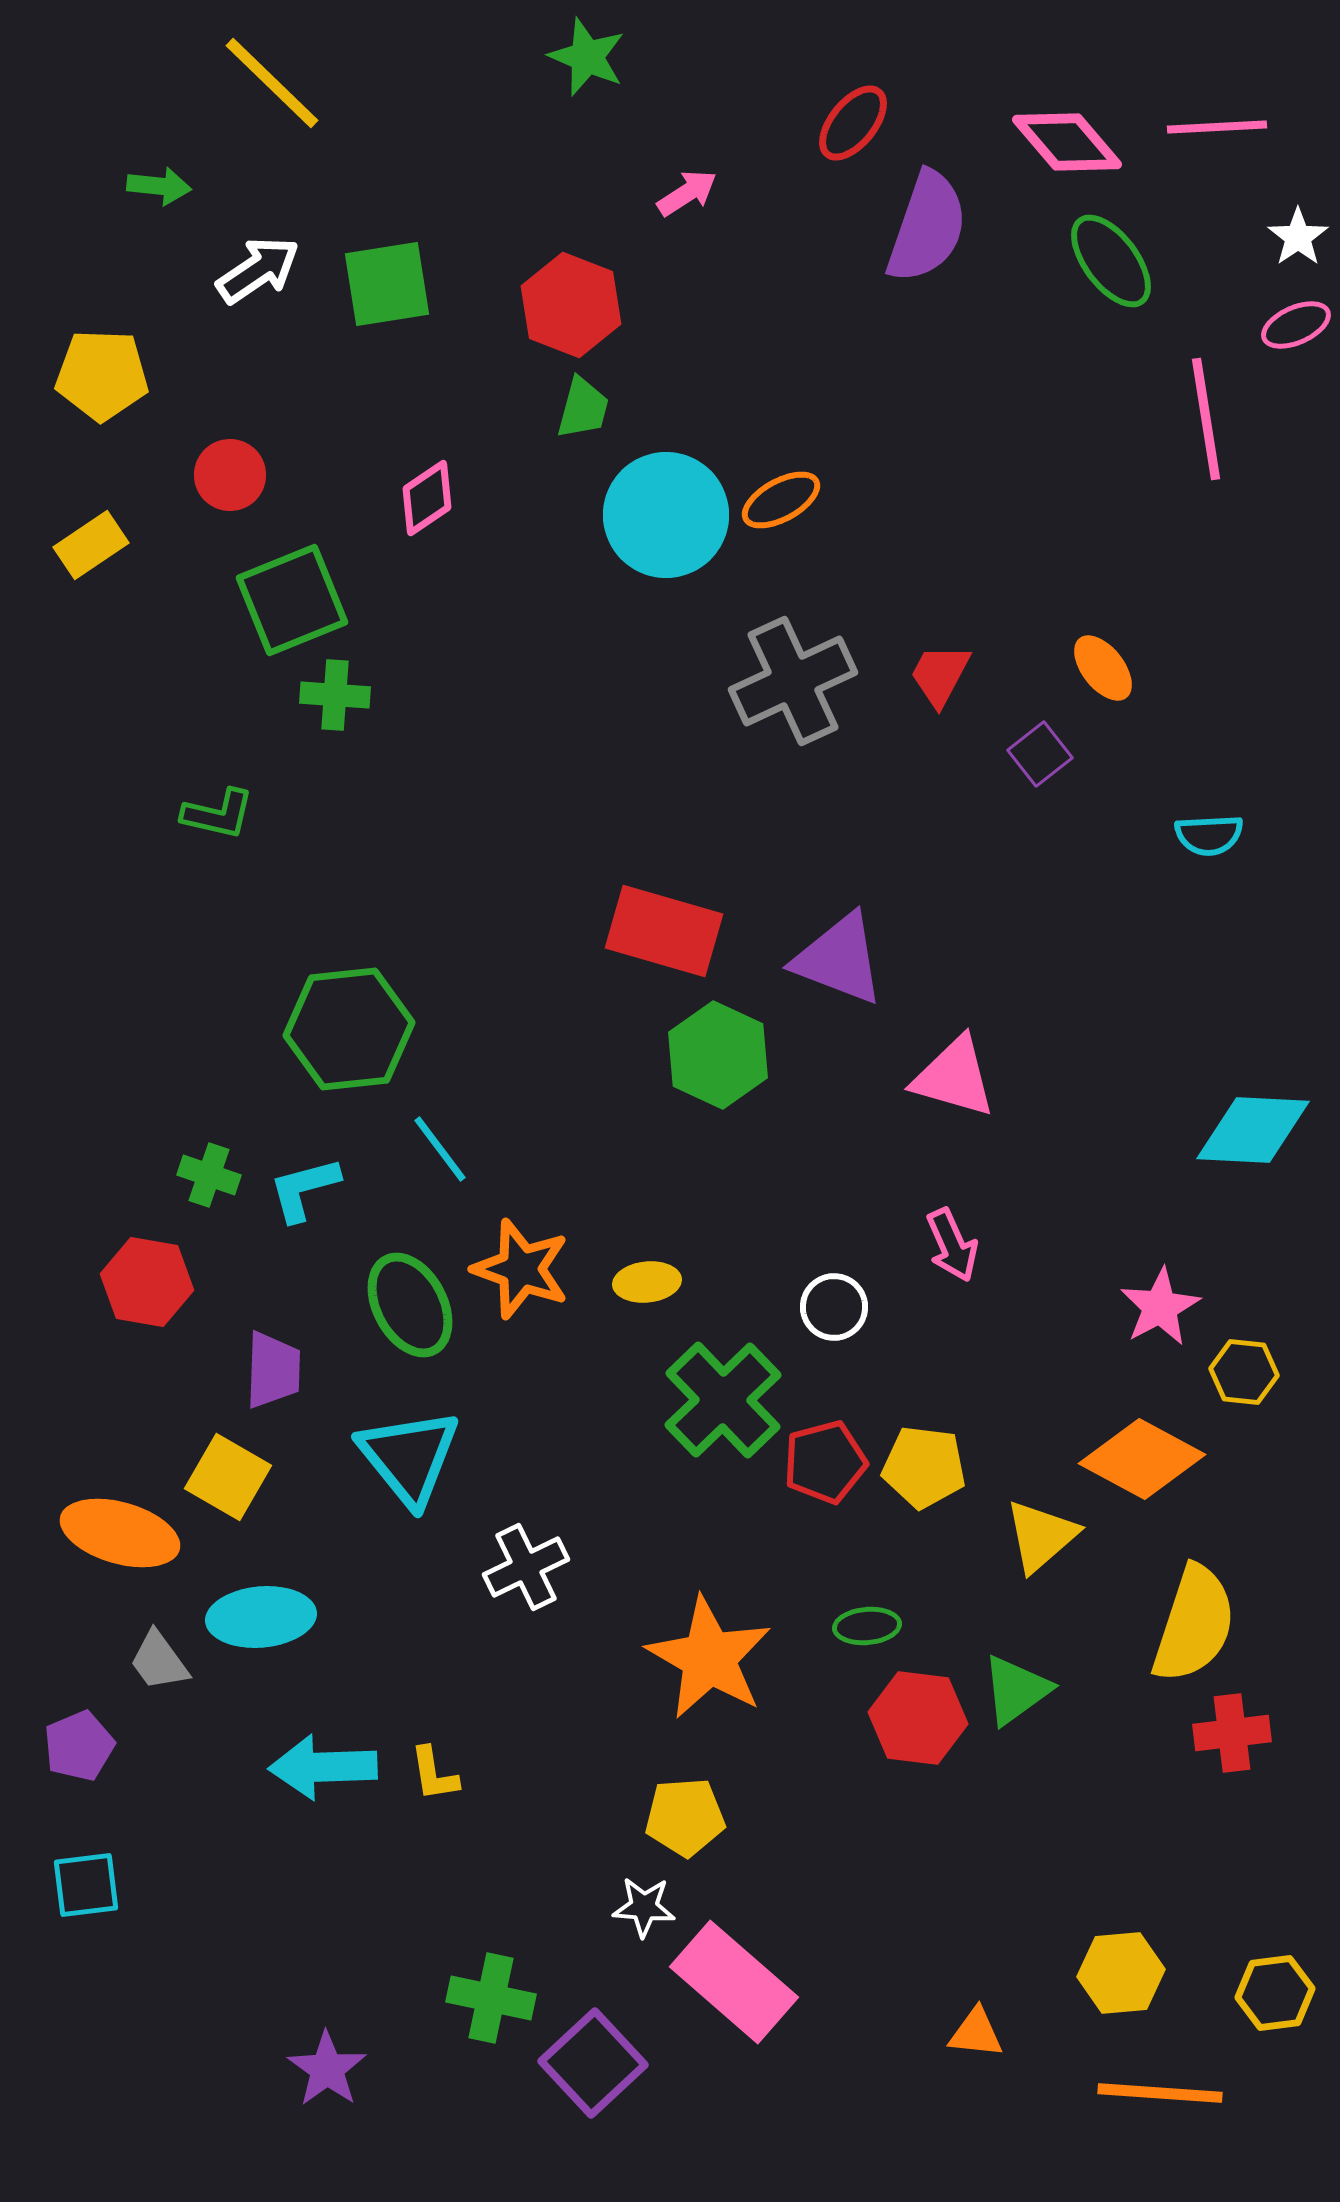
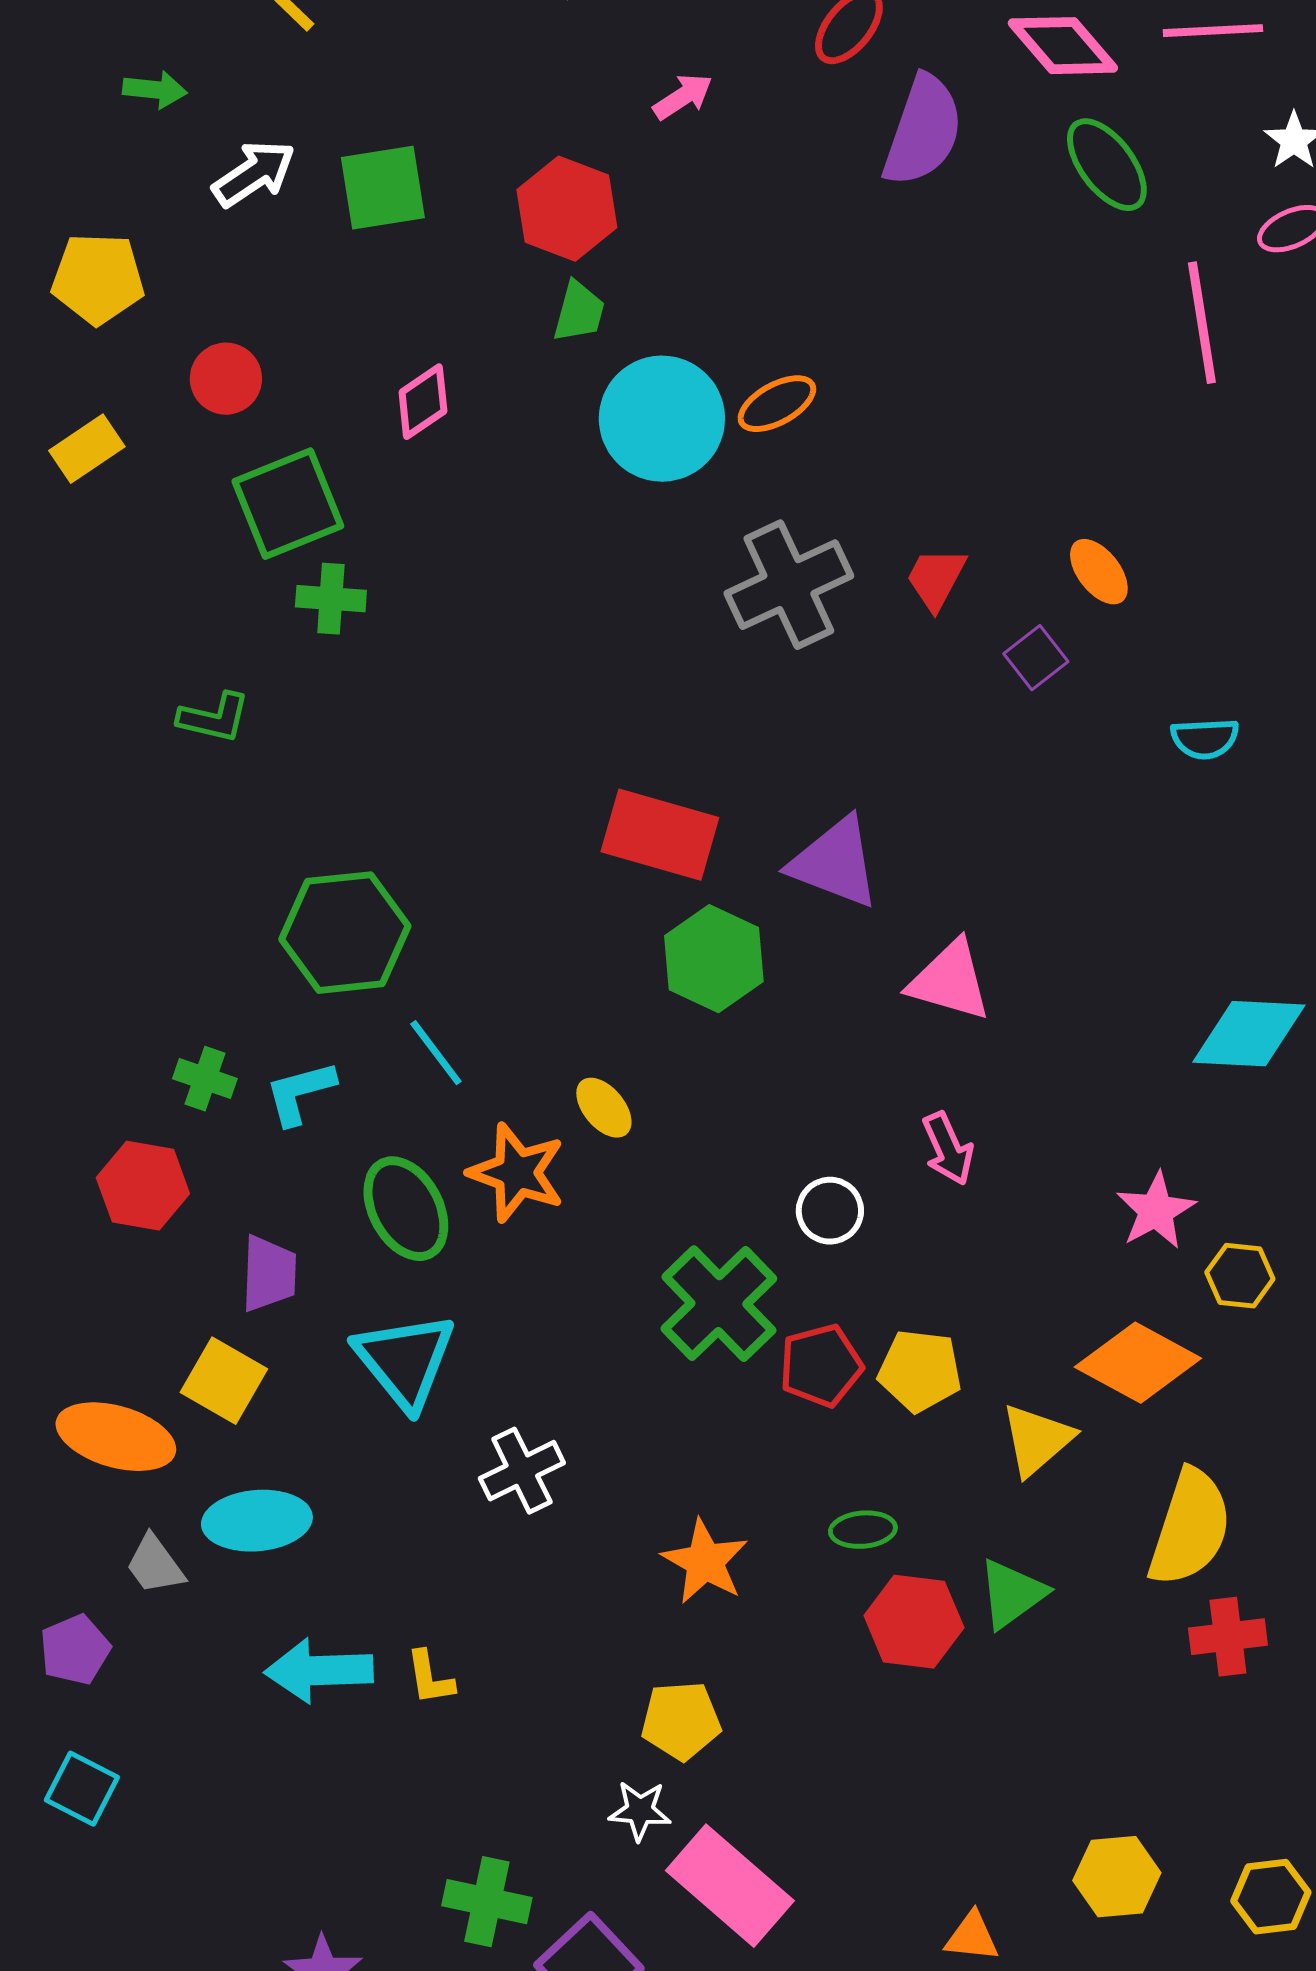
yellow ellipse: (647, 1282) -> (604, 1108), moved, turned 56
orange star: (709, 1658) -> (705, 1562), size x0.7
cyan square: (86, 1885) -> (82, 1789), turned 34

